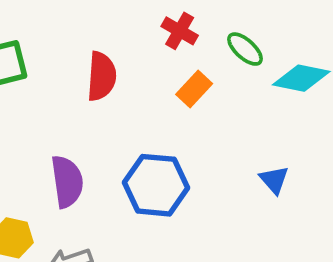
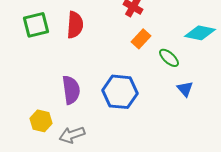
green ellipse: (245, 49) -> (169, 58), moved
red semicircle: (102, 76) -> (75, 25), moved

